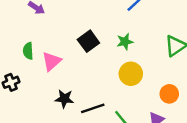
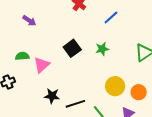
green semicircle: (28, 51) -> (22, 56), turned 88
yellow circle: (131, 74) -> (115, 86), moved

